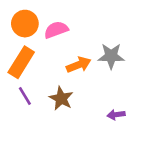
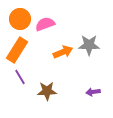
brown star: (61, 98) -> (47, 91), moved, turned -30

